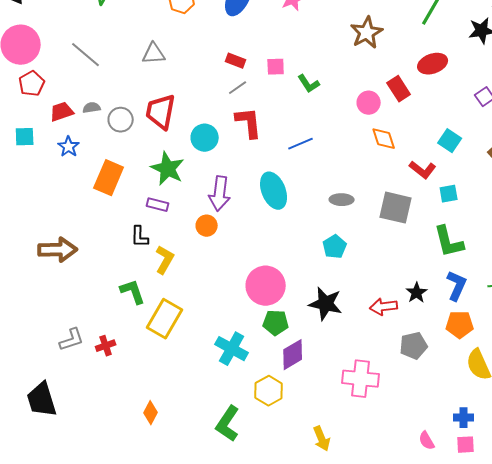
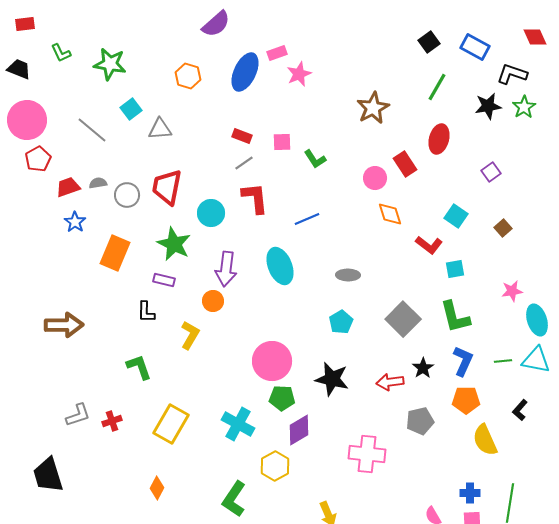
red ellipse: (433, 64) -> (439, 139), turned -56
cyan square: (25, 137) -> (131, 109), moved, turned -35
gray square: (396, 208) -> (403, 319), moved, turned 32
yellow L-shape: (165, 260) -> (190, 335), moved
yellow rectangle: (165, 319) -> (171, 424), moved

